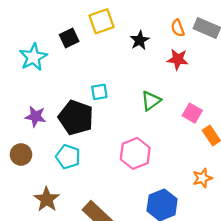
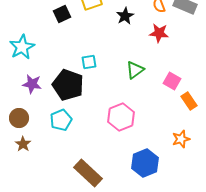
cyan star: (33, 57) -> (22, 47), moved
cyan pentagon: (68, 157) -> (61, 120), turned 30
brown star: (47, 199) -> (23, 144), moved, size x0.7

